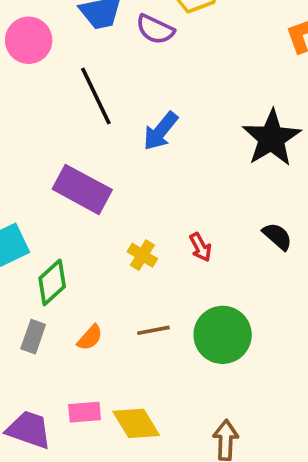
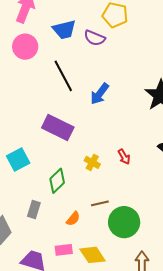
green diamond: (52, 282) -> (57, 181), moved
green circle: (223, 335) -> (124, 222), moved
orange semicircle: (90, 338) -> (73, 219), moved

